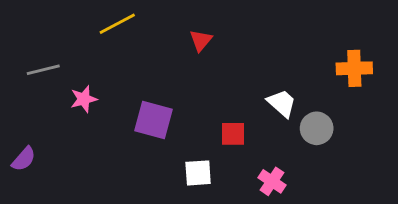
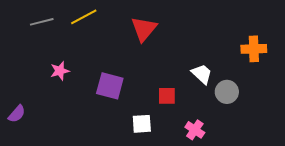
red triangle: (201, 40) -> (144, 29), size x1.6
gray line: (43, 70) -> (42, 22), moved

